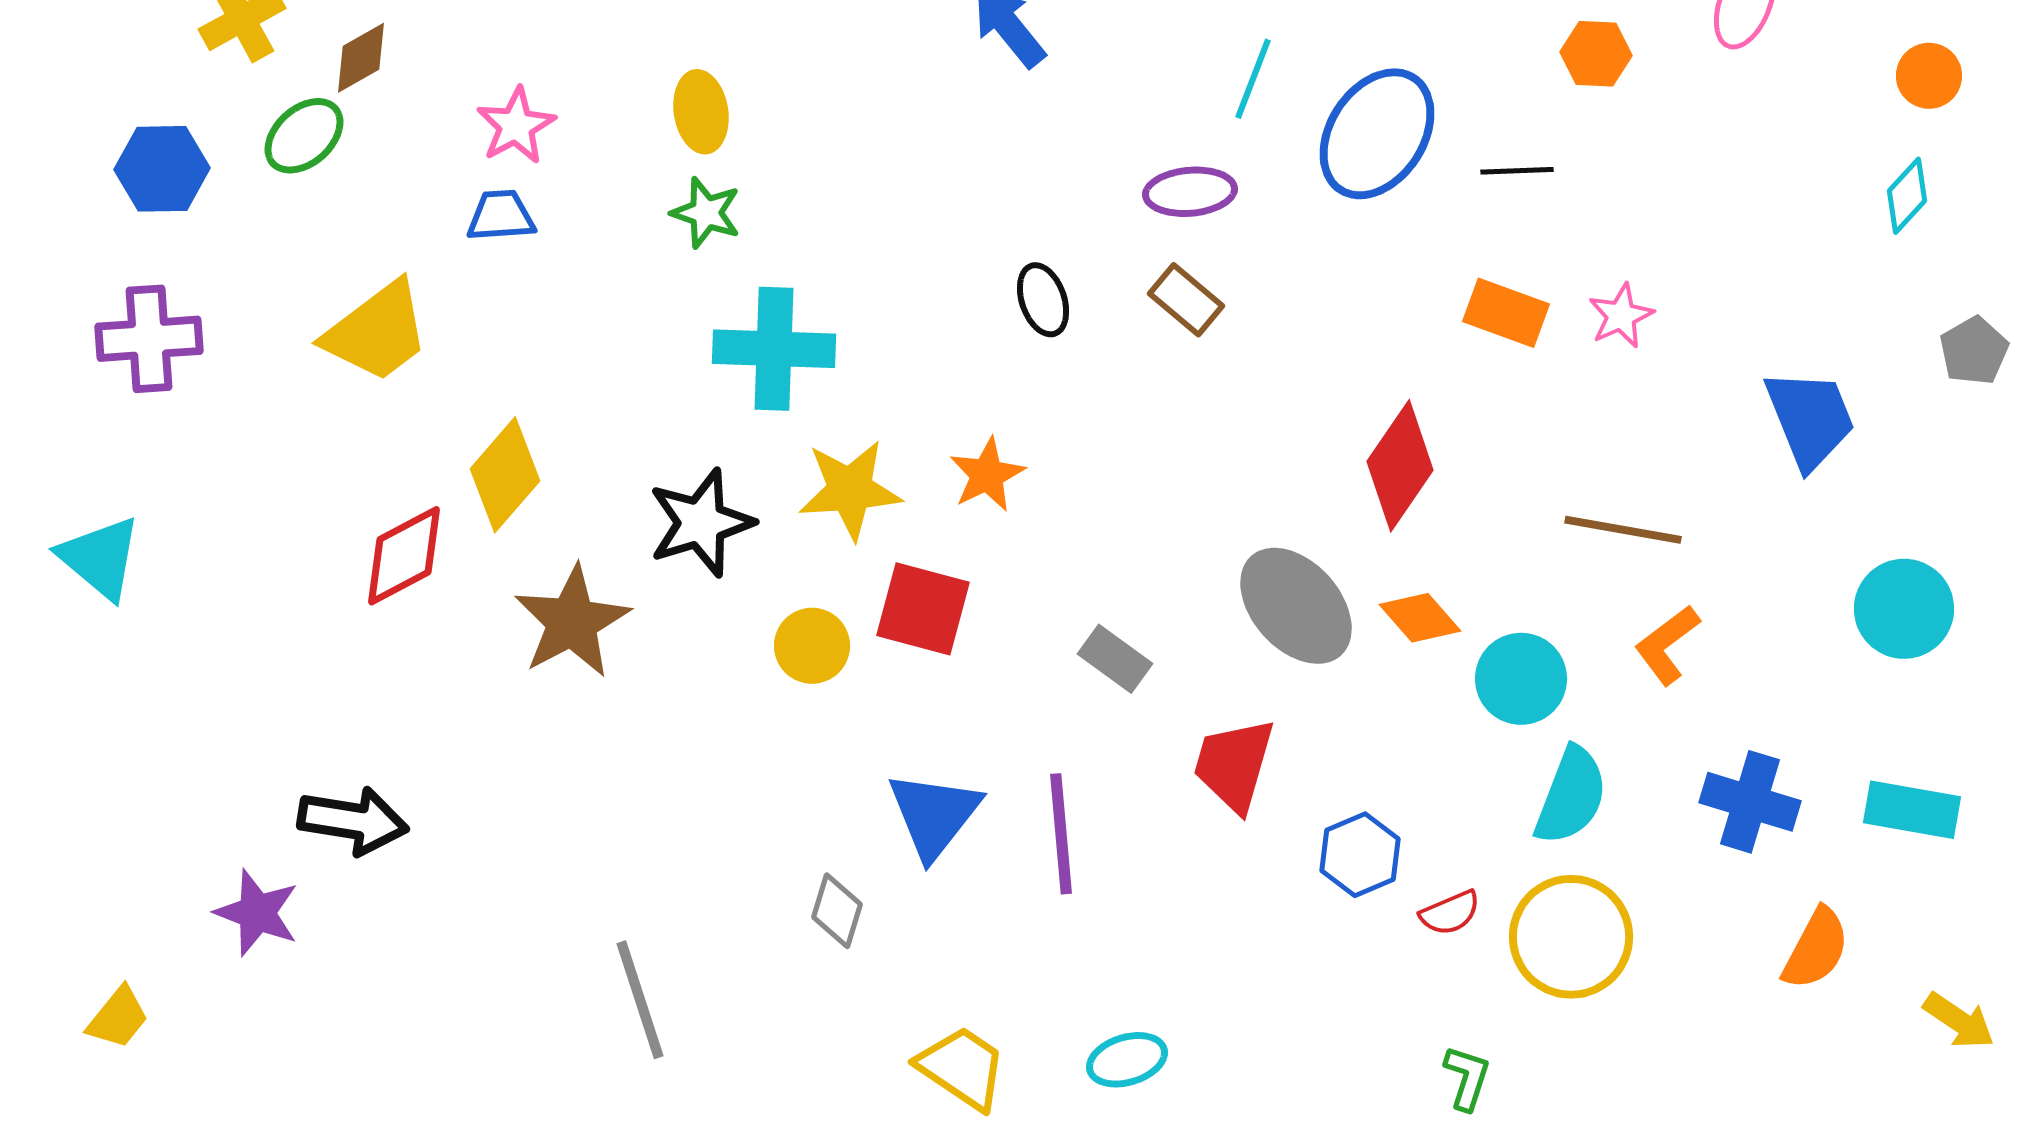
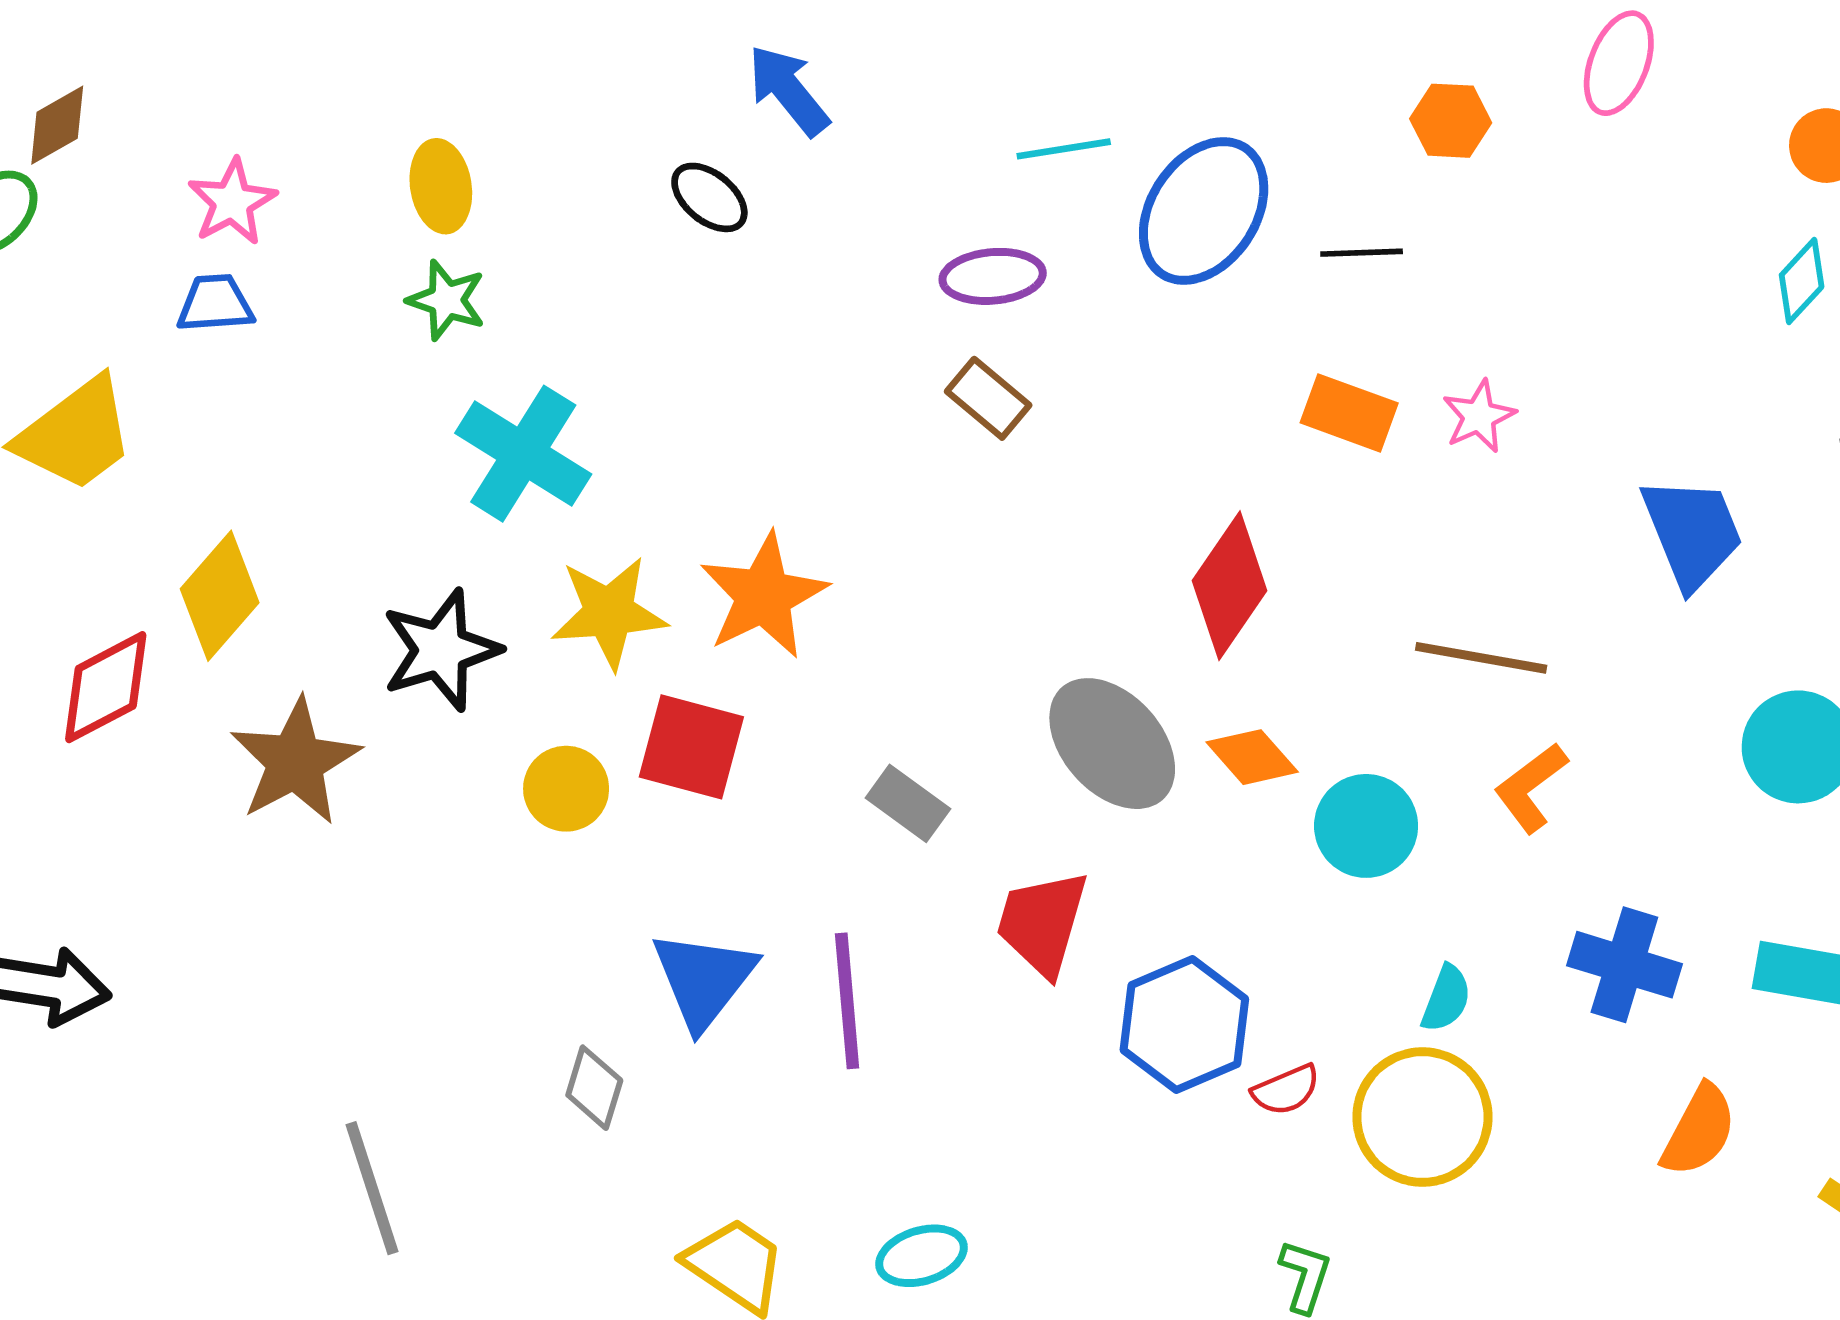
cyan line: (1253, 79) -> (1064, 149), turned 60
black ellipse: (1043, 300) -> (709, 197), moved, turned -32
cyan cross: (774, 349) -> (523, 454), turned 30
orange star: (987, 475) -> (764, 596), size x1.5
cyan semicircle: (1571, 796) -> (1446, 999), moved, size x0.6
blue hexagon: (1360, 855) -> (1184, 1024), size x1.4

